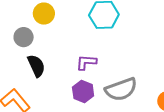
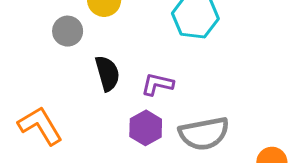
black semicircle: (36, 66) -> (107, 73), moved

